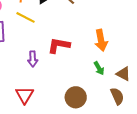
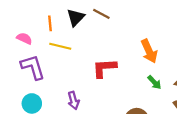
purple arrow: (33, 59) -> (74, 100), moved

